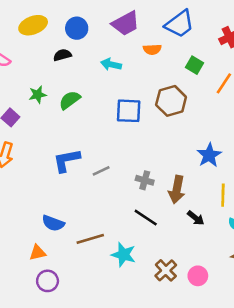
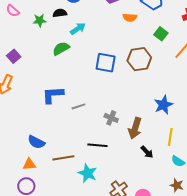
cyan arrow: (111, 64) -> (78, 29), moved, turned 126
green star: (38, 95) -> (40, 20), moved
black line: (146, 218) -> (97, 145), moved, turned -36
orange triangle: (37, 253) -> (29, 164), moved

